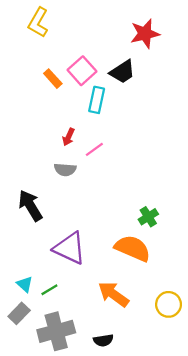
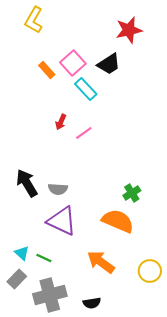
cyan rectangle: (97, 100) -> (86, 89), turned -55
gray semicircle: (65, 170) -> (58, 189), moved
green line: (49, 290) -> (44, 258), turned 56

